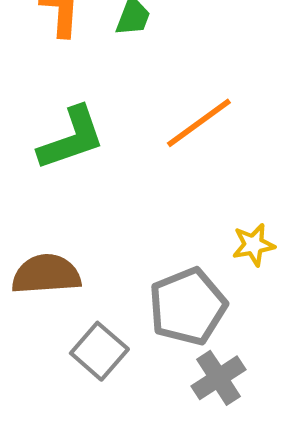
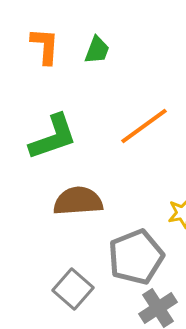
brown semicircle: (46, 274) -> (78, 201), moved

